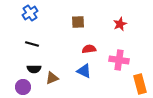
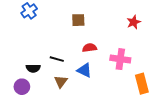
red star: (120, 24) -> (134, 22), moved
black line: (32, 44) -> (57, 59), moved
brown triangle: (52, 78) -> (61, 82), moved, turned -32

